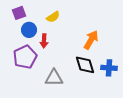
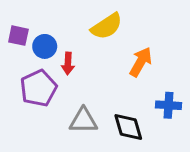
purple square: (19, 13) -> (18, 36), moved, turned 32
yellow semicircle: (53, 17) -> (107, 26), moved, size x1.5
black diamond: (85, 65) -> (128, 127), moved

